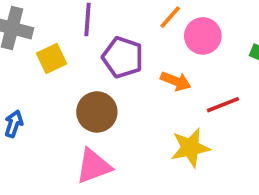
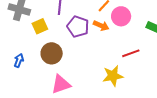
orange arrow: (176, 81) -> (101, 26), moved
brown circle: (97, 112) -> (52, 53), moved

